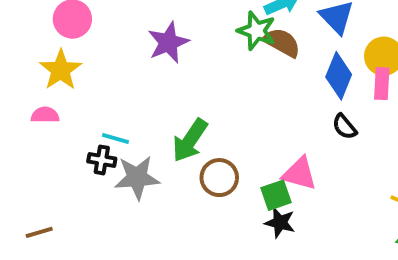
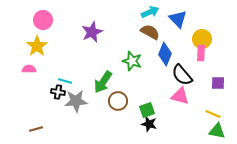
green star: (256, 31) -> (132, 61), moved
blue diamond: (339, 76) -> (165, 54), moved
black semicircle: (345, 127) -> (182, 75), size x1.6
pink triangle: (300, 174) -> (180, 96), moved
brown line: (39, 232) -> (36, 129), moved

